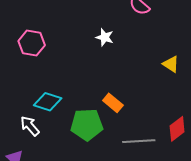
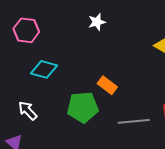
white star: (105, 37) -> (97, 22), turned -30
cyan diamond: (48, 102) -> (44, 69), moved

